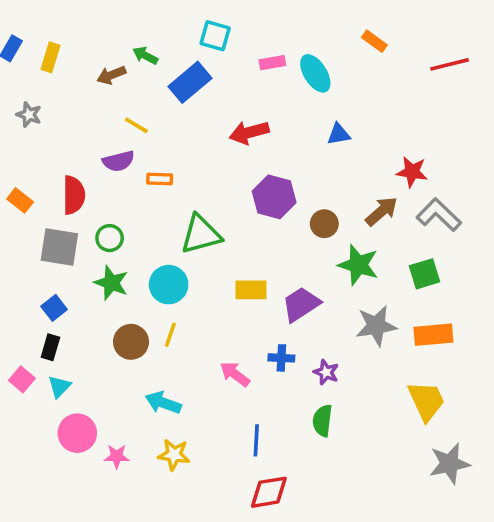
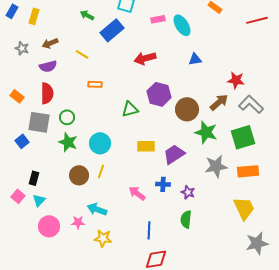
brown arrow: (111, 75) -> (50, 43), moved
purple semicircle: (118, 161) -> (48, 66), moved
brown circle: (324, 224) -> (187, 109), size x1.5
green triangle: (201, 234) -> (130, 109), moved, size x0.7
green square: (425, 274) -> (243, 137), size x1.4
blue square: (54, 308) -> (22, 141), moved
pink star: (117, 456) -> (78, 222), moved

